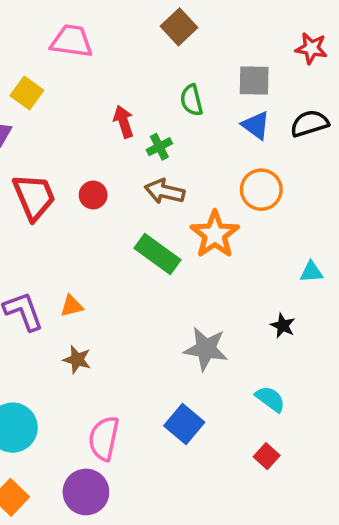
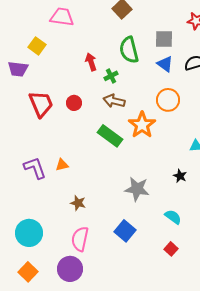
green semicircle: (192, 100) -> (129, 50), size x1.5
brown star: (77, 360) -> (78, 203), moved

